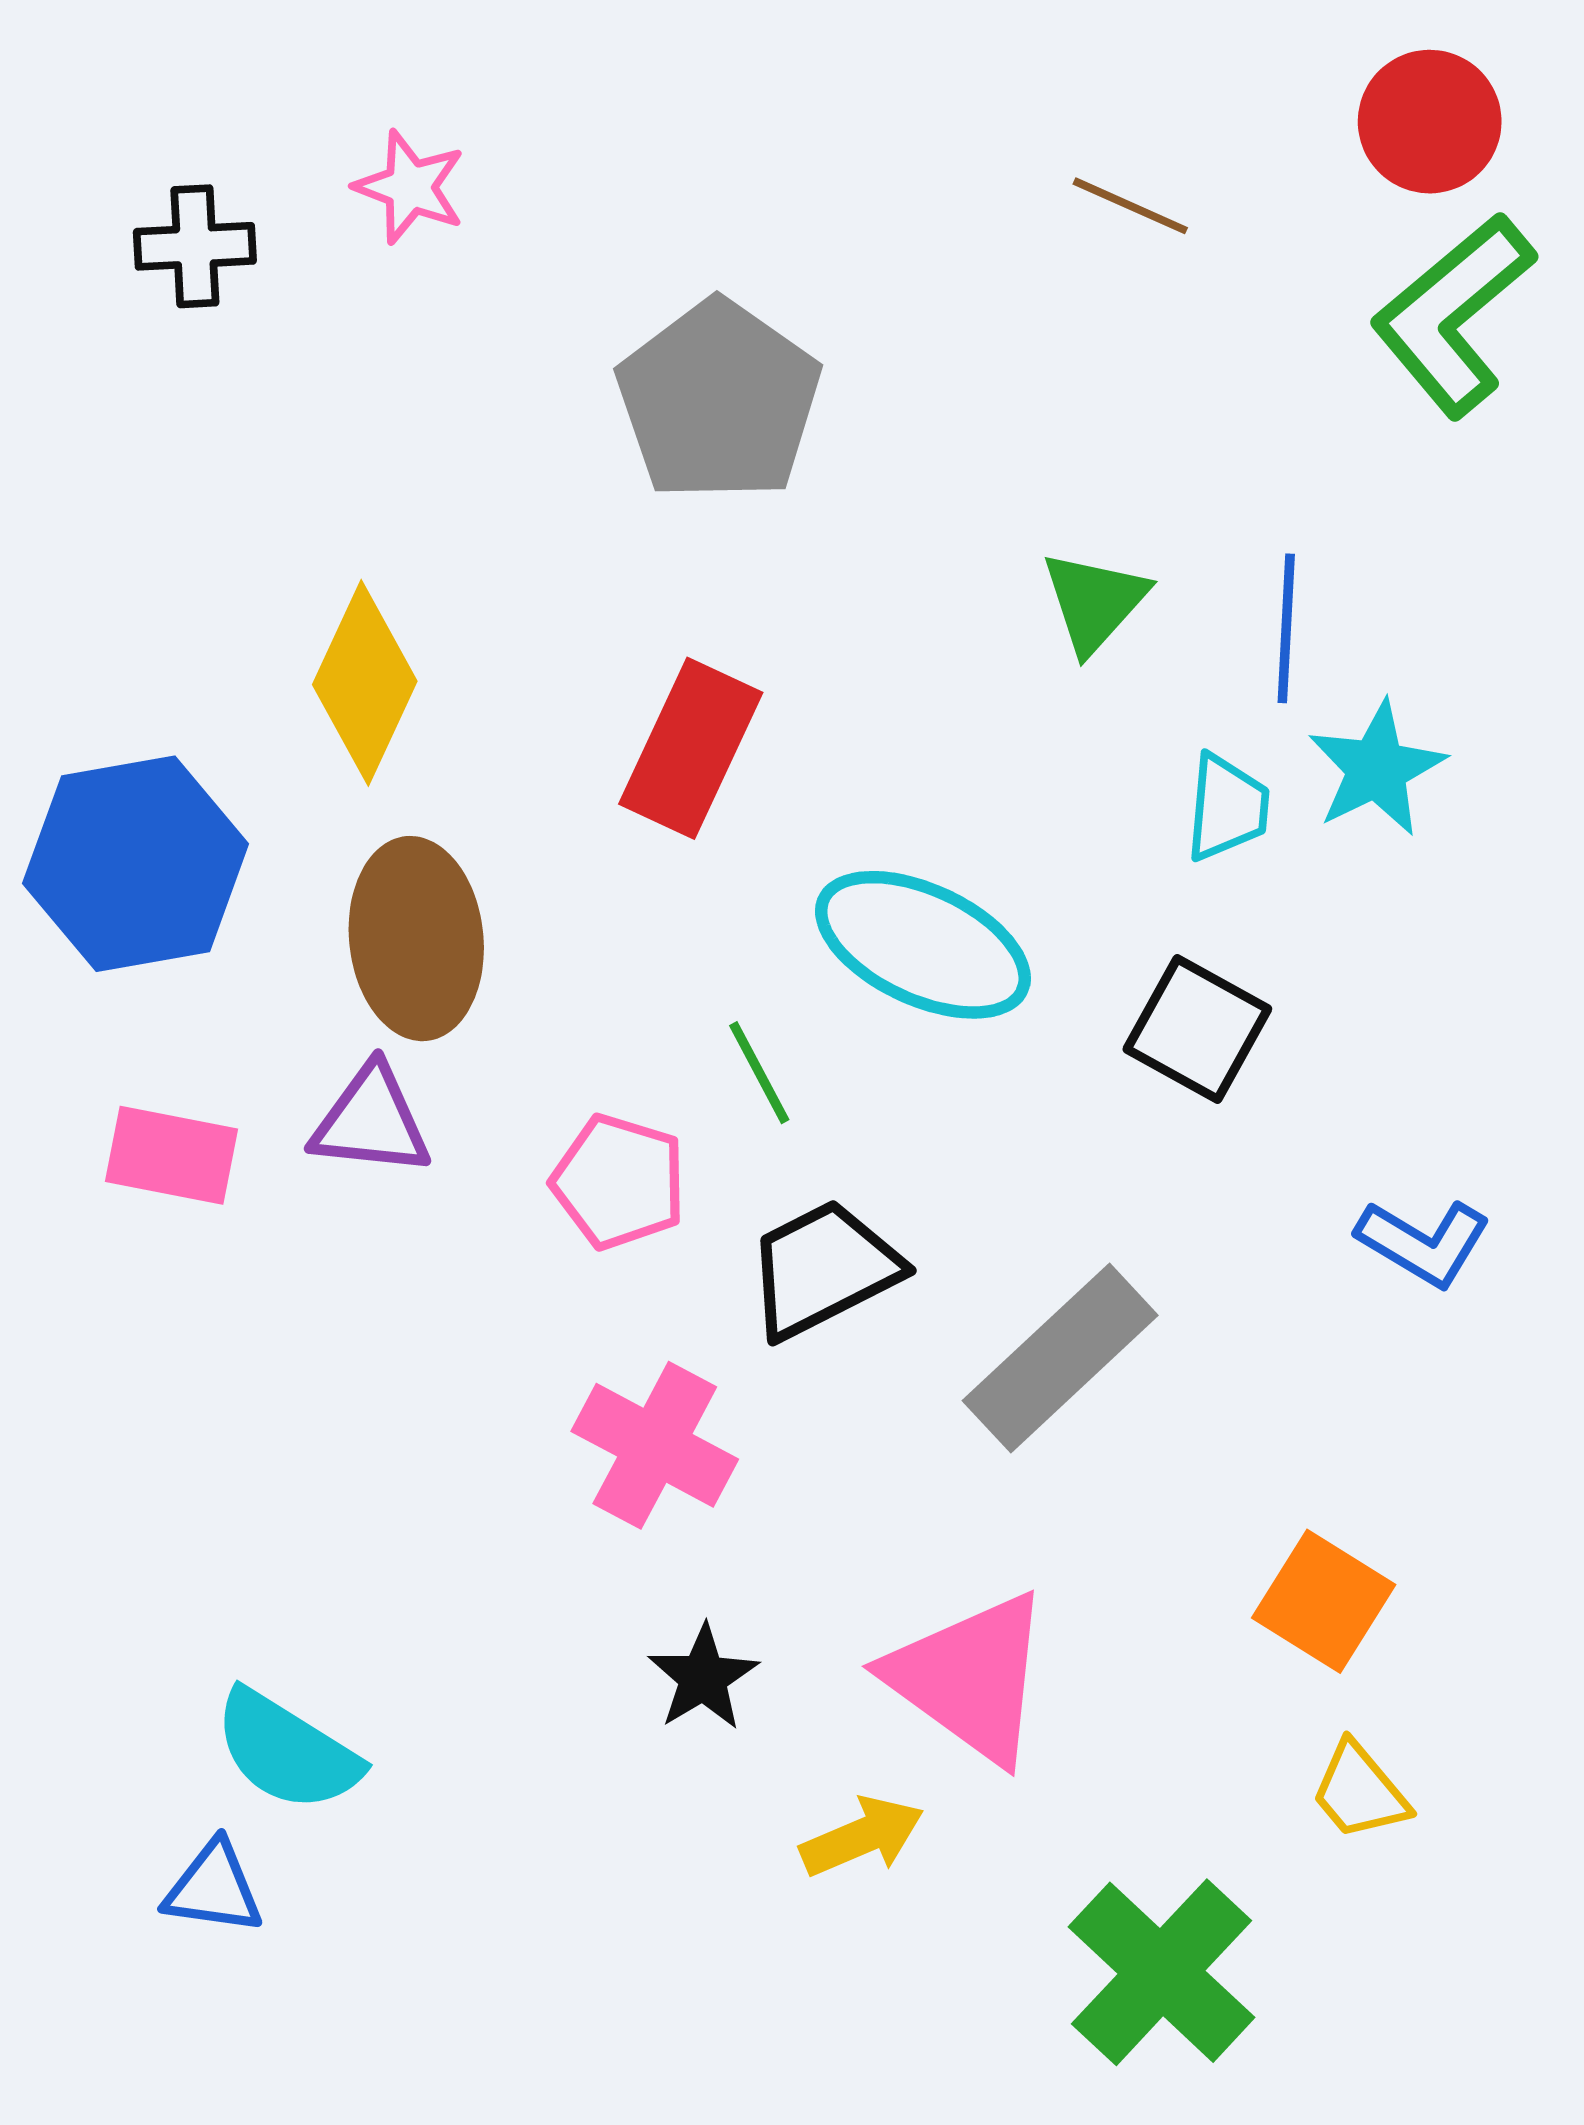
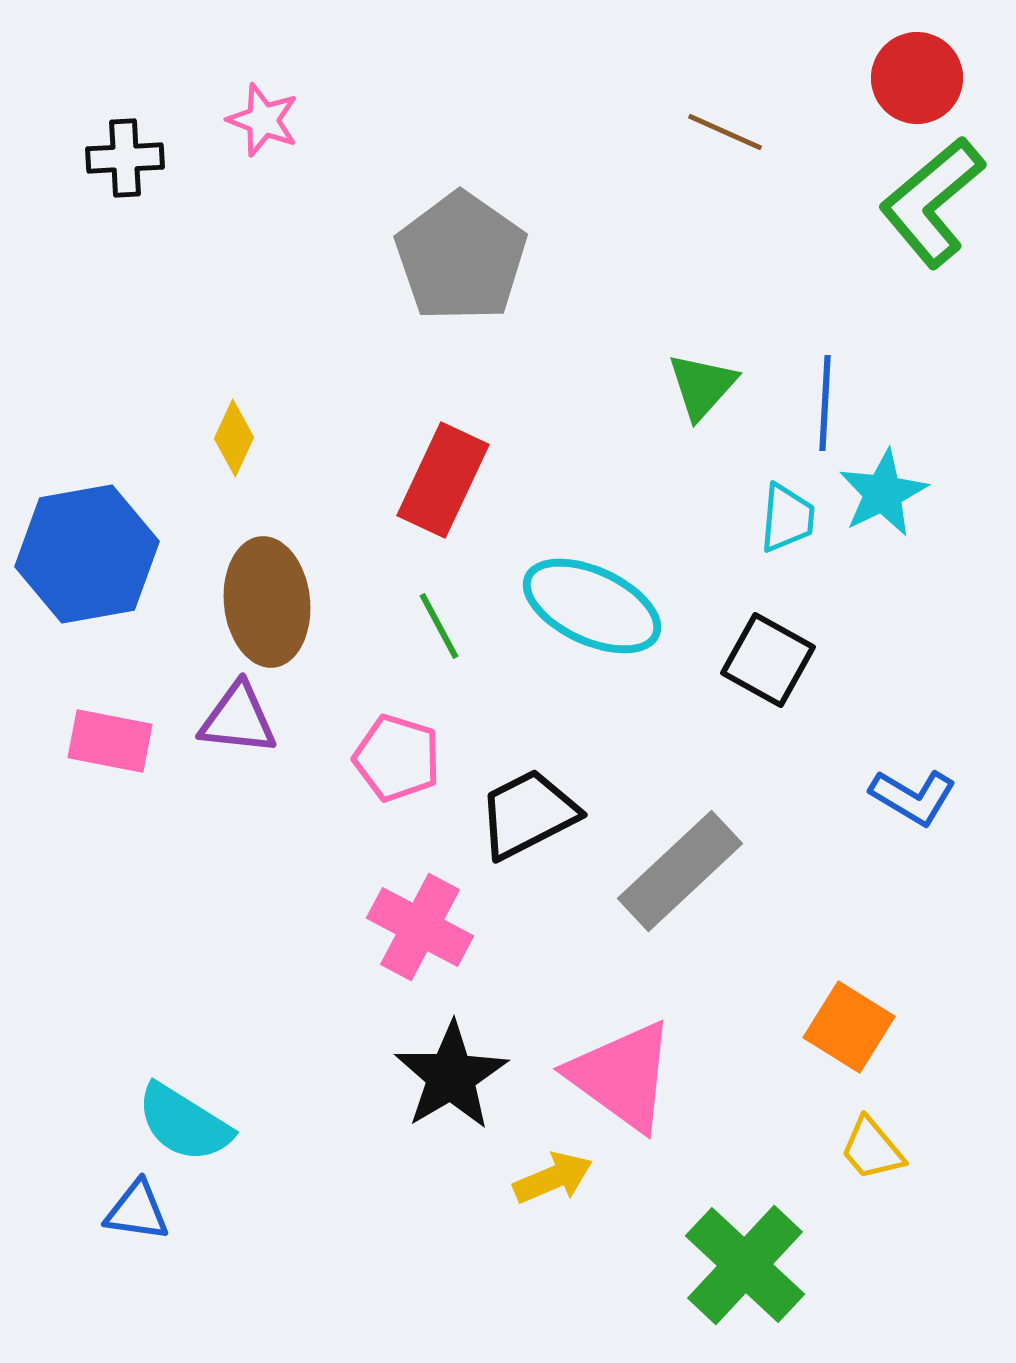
yellow diamond: (365, 683) -> (234, 438), size x0.6
green line: (759, 1073) -> (439, 626), moved
black star: (703, 1678) -> (451, 1076), size x1.6

